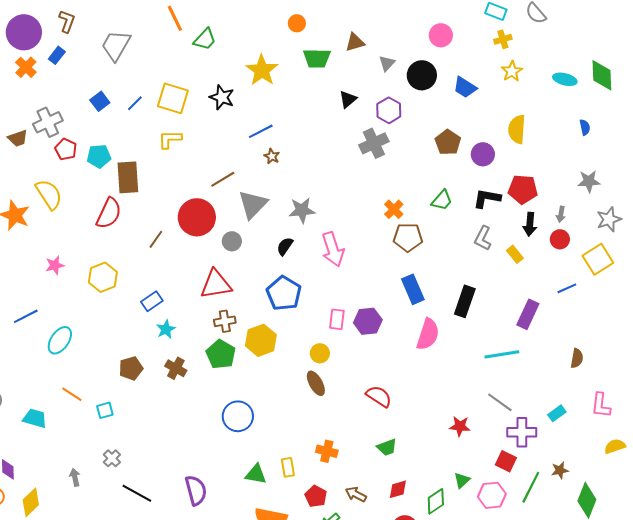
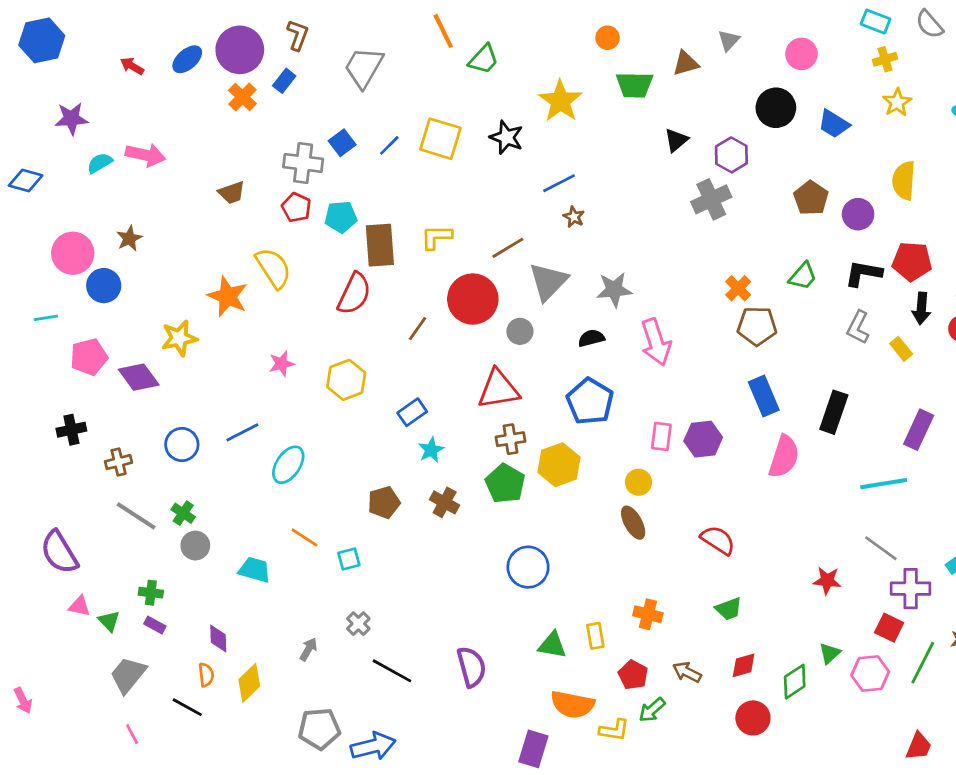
gray triangle: (387, 63) -> (729, 40), moved
gray cross: (48, 122) -> (303, 163), moved, turned 32
yellow L-shape: (170, 139) -> (436, 237), moved
black semicircle: (285, 246) -> (591, 338), turned 42
gray arrow: (75, 477) -> (308, 649), turned 42

